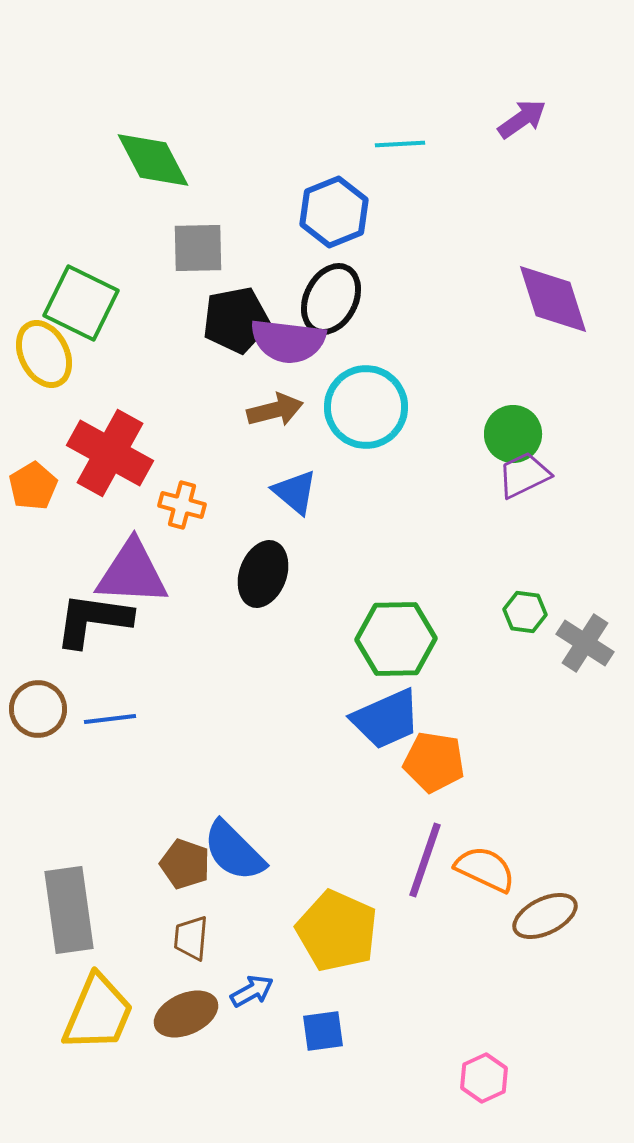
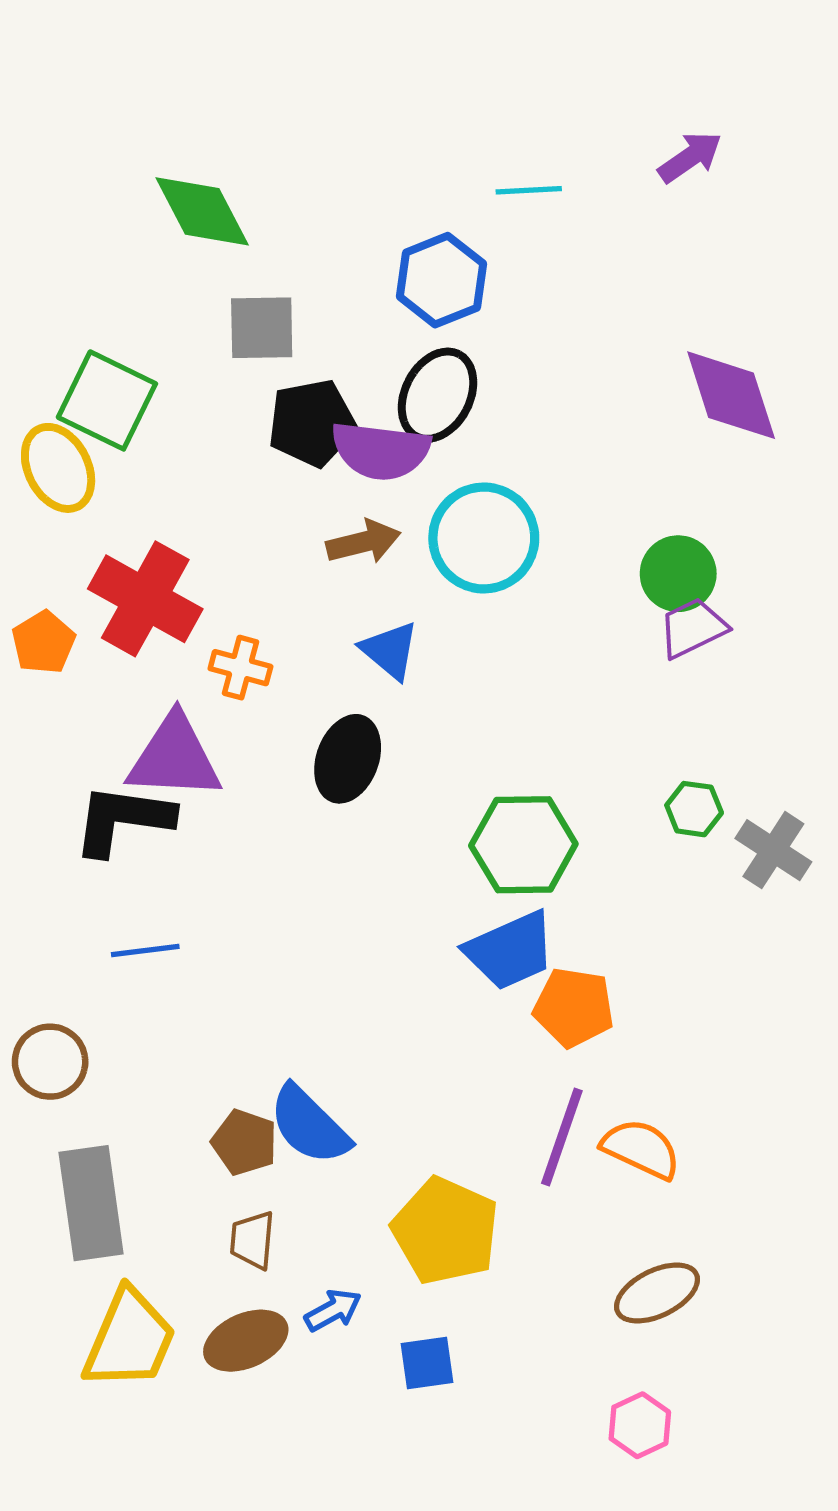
brown circle: (38, 709) -> (50, 1062), moved
brown ellipse: (545, 916) -> (657, 1293), moved

